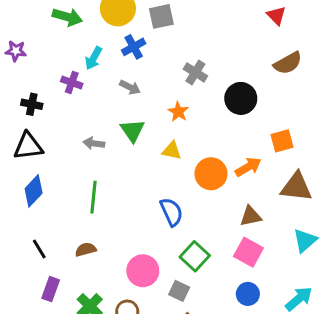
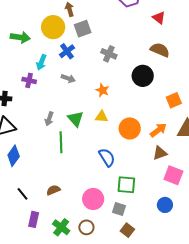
brown semicircle: (288, 63) -> (160, 50), moved, turned -120
gray cross: (195, 72) -> (109, 54), moved
green triangle: (132, 131) -> (76, 119), moved
gray arrow: (94, 143) -> (49, 119), turned -72
orange arrow: (248, 167) -> (158, 130), moved
green line: (93, 197) -> (61, 142), moved
pink square: (248, 252) -> (173, 175), moved
green square: (195, 256) -> (126, 185), turned -30

